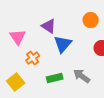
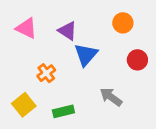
pink triangle: (18, 37) -> (26, 28), moved, turned -30
green rectangle: (55, 78) -> (63, 111), moved

